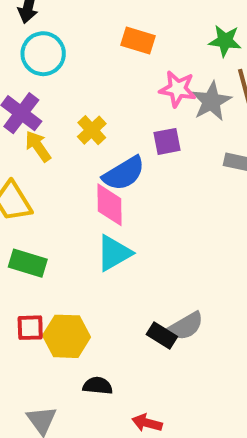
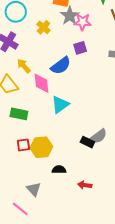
gray star: (211, 101) -> (70, 16), moved
yellow cross: (92, 130) -> (43, 27), moved
yellow arrow: (38, 146) -> (24, 66), moved
pink diamond: (110, 205) -> (41, 83), moved

